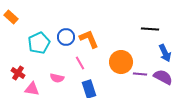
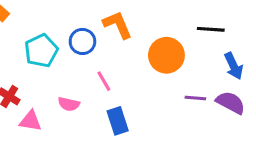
orange L-shape: (89, 39) -> (118, 25), moved
orange circle: (121, 62) -> (166, 55), moved

